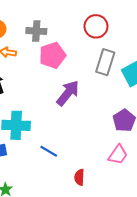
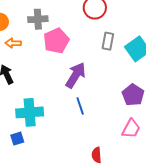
gray rectangle: (105, 62) -> (108, 41), size x0.7
blue line: (49, 151) -> (80, 106), moved, turned 48

